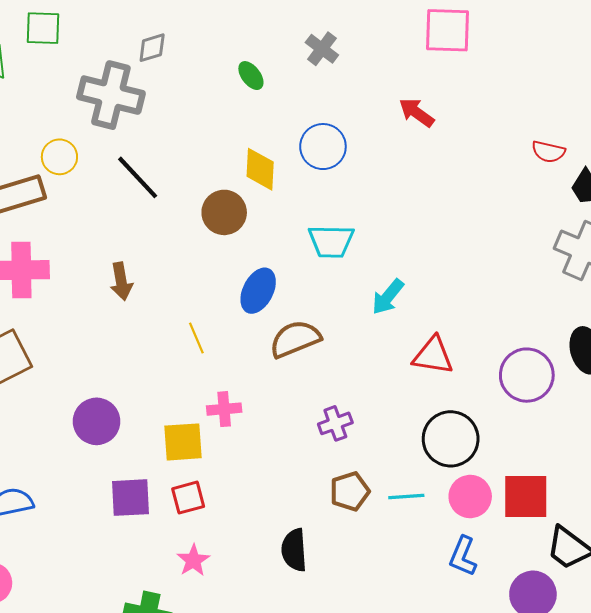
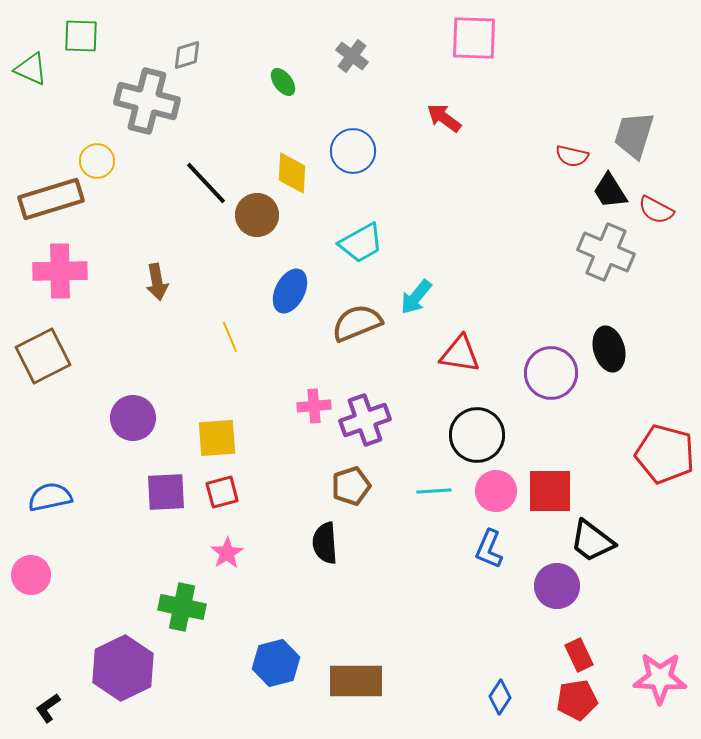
black line: (138, 177) -> (206, 183), moved
cyan trapezoid: (331, 241) -> (361, 243), turned -30
brown semicircle: (295, 339) -> (357, 323), moved
pink cross: (224, 409) -> (314, 406), moved
purple cross: (335, 423) -> (365, 420), size x1.5
brown pentagon: (350, 491) -> (351, 486), moved

